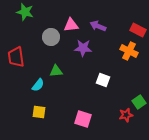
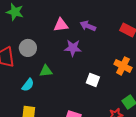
gray circle: (51, 37) -> (28, 48), moved
orange cross: (129, 51) -> (123, 66), moved

